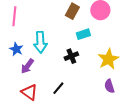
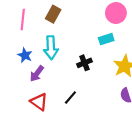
brown rectangle: (72, 11) -> (53, 14), moved
cyan rectangle: (83, 34) -> (106, 39), moved

